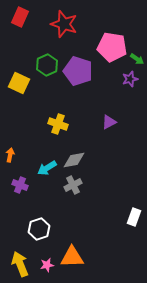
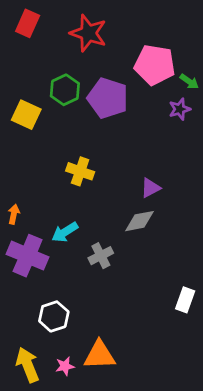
purple triangle: (109, 122) -> (151, 188), moved
gray diamond: (74, 160) -> (140, 221), moved
purple cross: (20, 185) -> (28, 256), size x1.8

